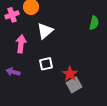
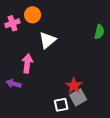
pink arrow: (21, 44) -> (27, 63), moved
white square: (46, 64) -> (61, 105), moved

